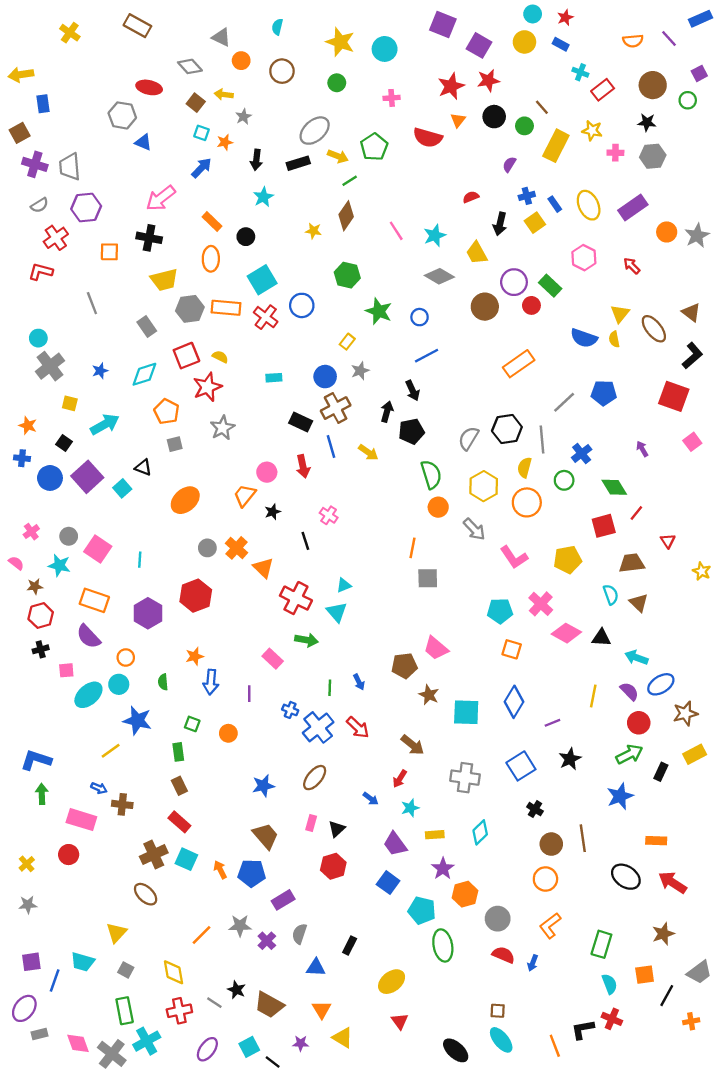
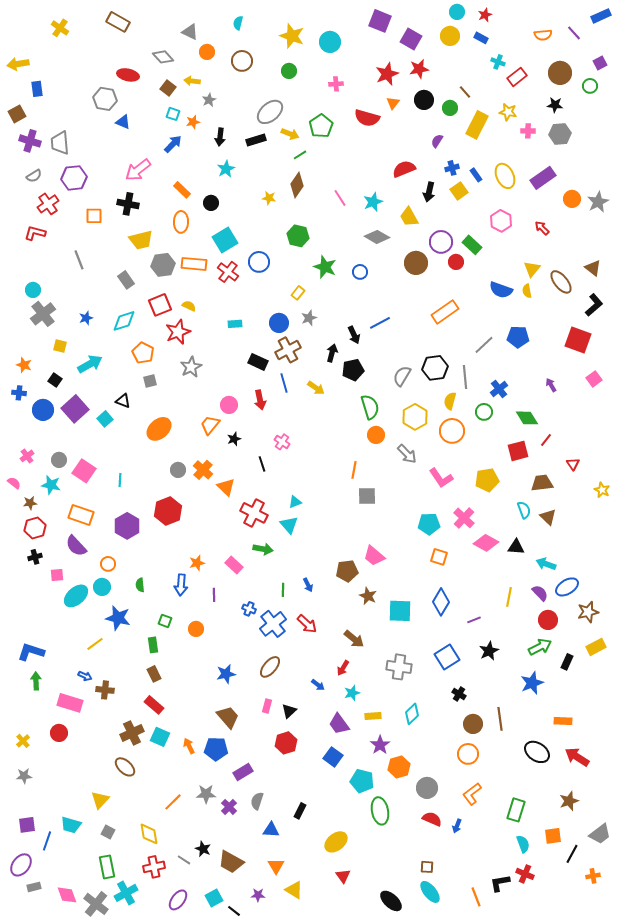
red semicircle: (471, 197) -> (404, 169), size x1.6
blue line: (427, 356) -> (380, 323), moved
orange star: (195, 656) -> (197, 563), moved

